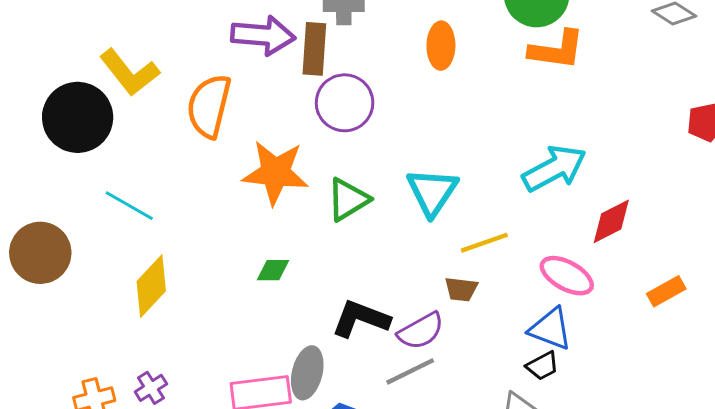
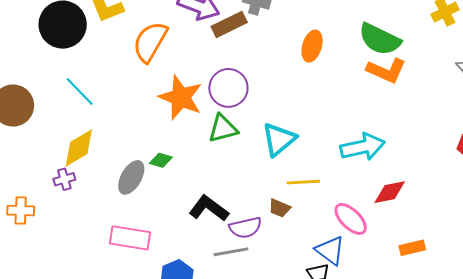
brown rectangle: (314, 49) -> (229, 24), turned 44
purple circle: (345, 103) -> (228, 88), moved
gray ellipse: (307, 373) -> (131, 177), moved
purple cross: (151, 388) -> (64, 179), moved

